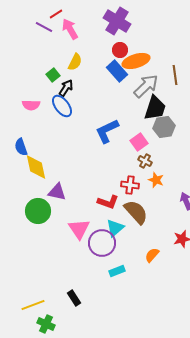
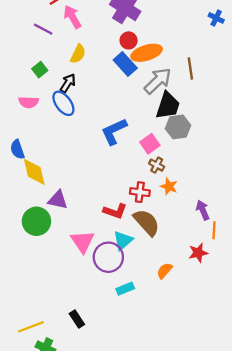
purple line: (44, 27) -> (43, 29), moved
green square: (53, 75) -> (40, 70), moved

